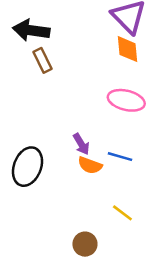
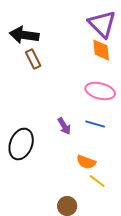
blue line: (120, 157) -> (95, 124), moved
orange semicircle: (90, 165) -> (86, 162), moved

